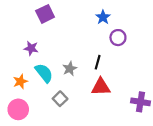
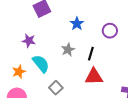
blue star: (103, 17) -> (77, 24), moved
gray star: (70, 69) -> (68, 50), moved

